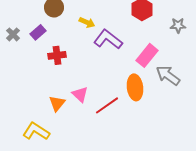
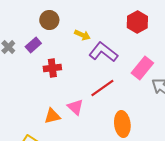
orange ellipse: (135, 87) -> (122, 124), moved
orange triangle: (57, 103) -> (52, 116), turned 36
red line: (107, 105) -> (102, 88), moved

